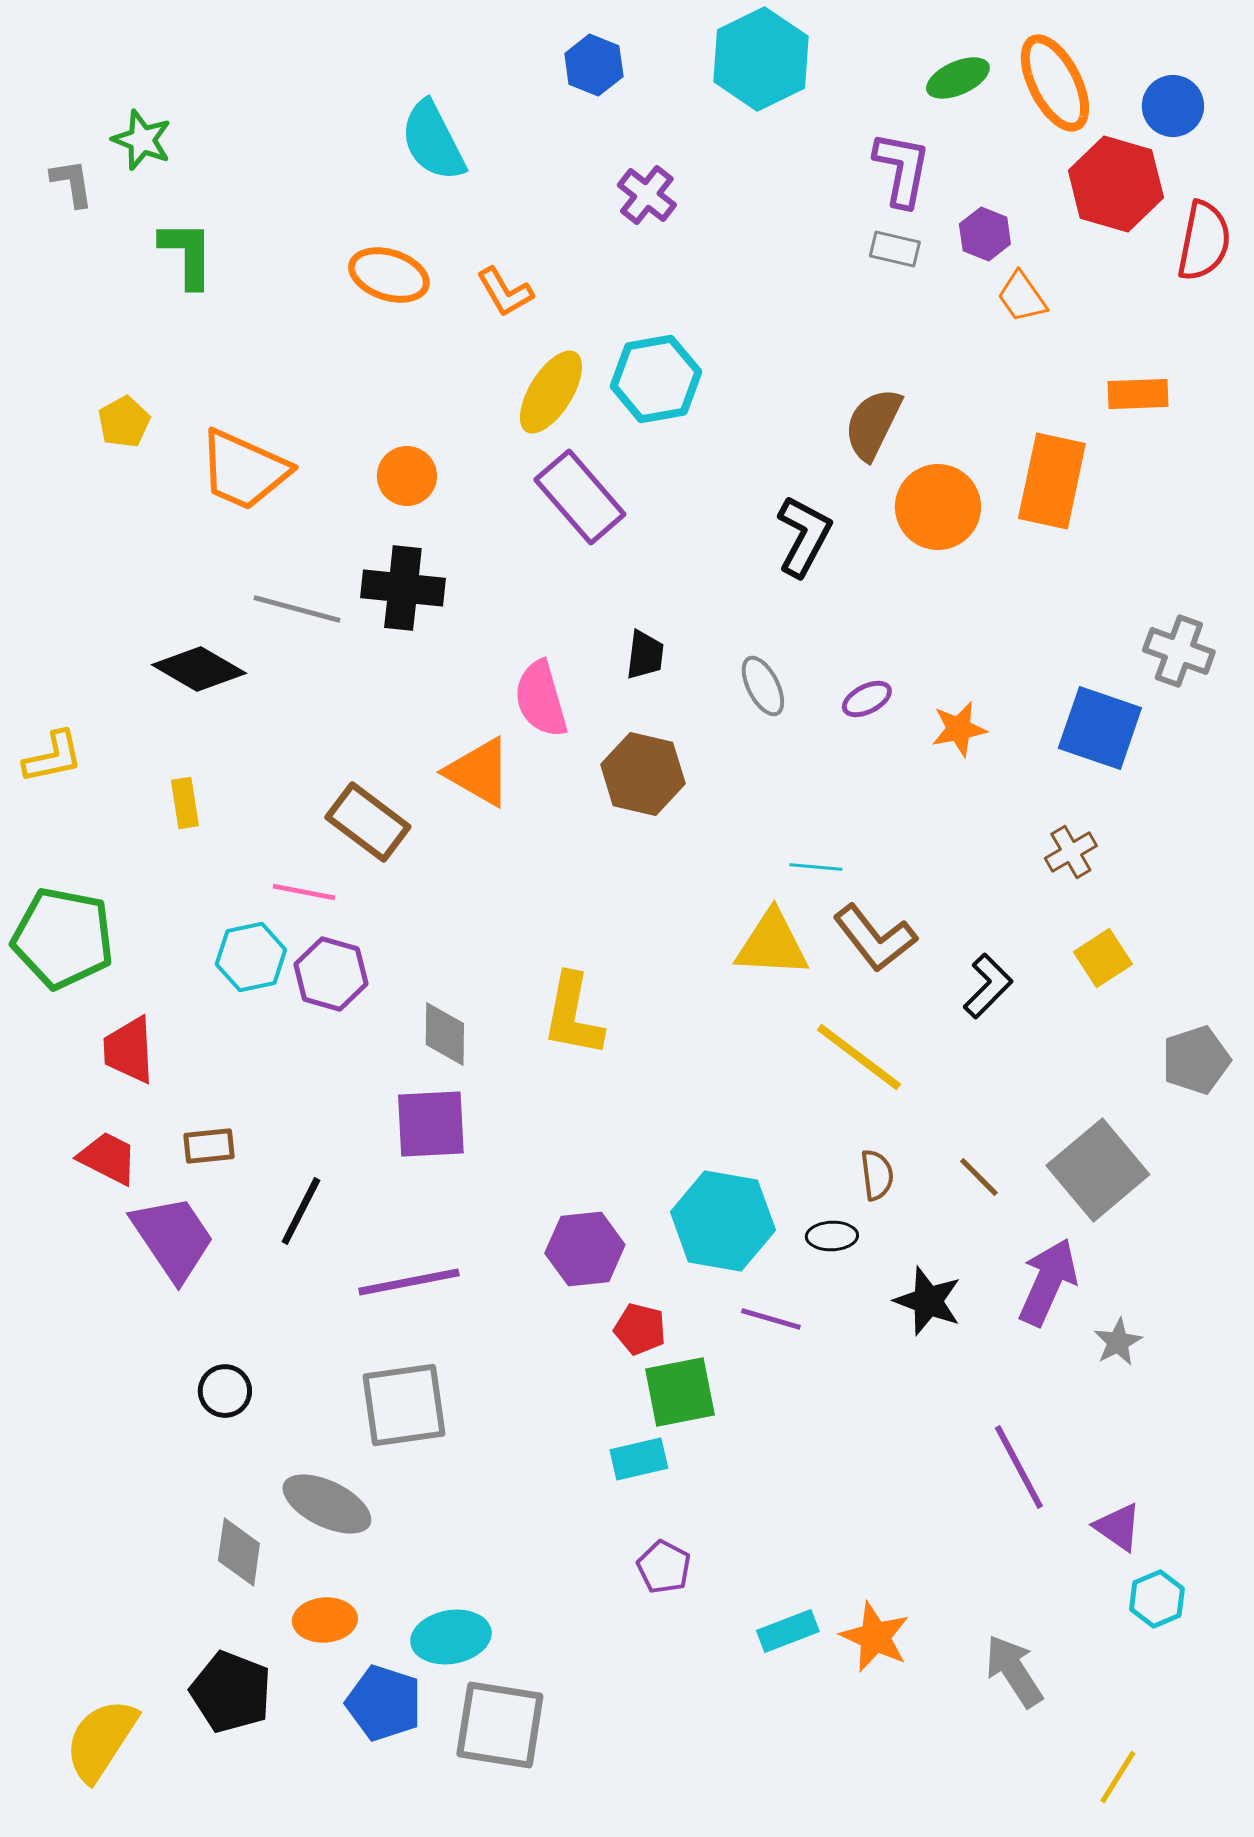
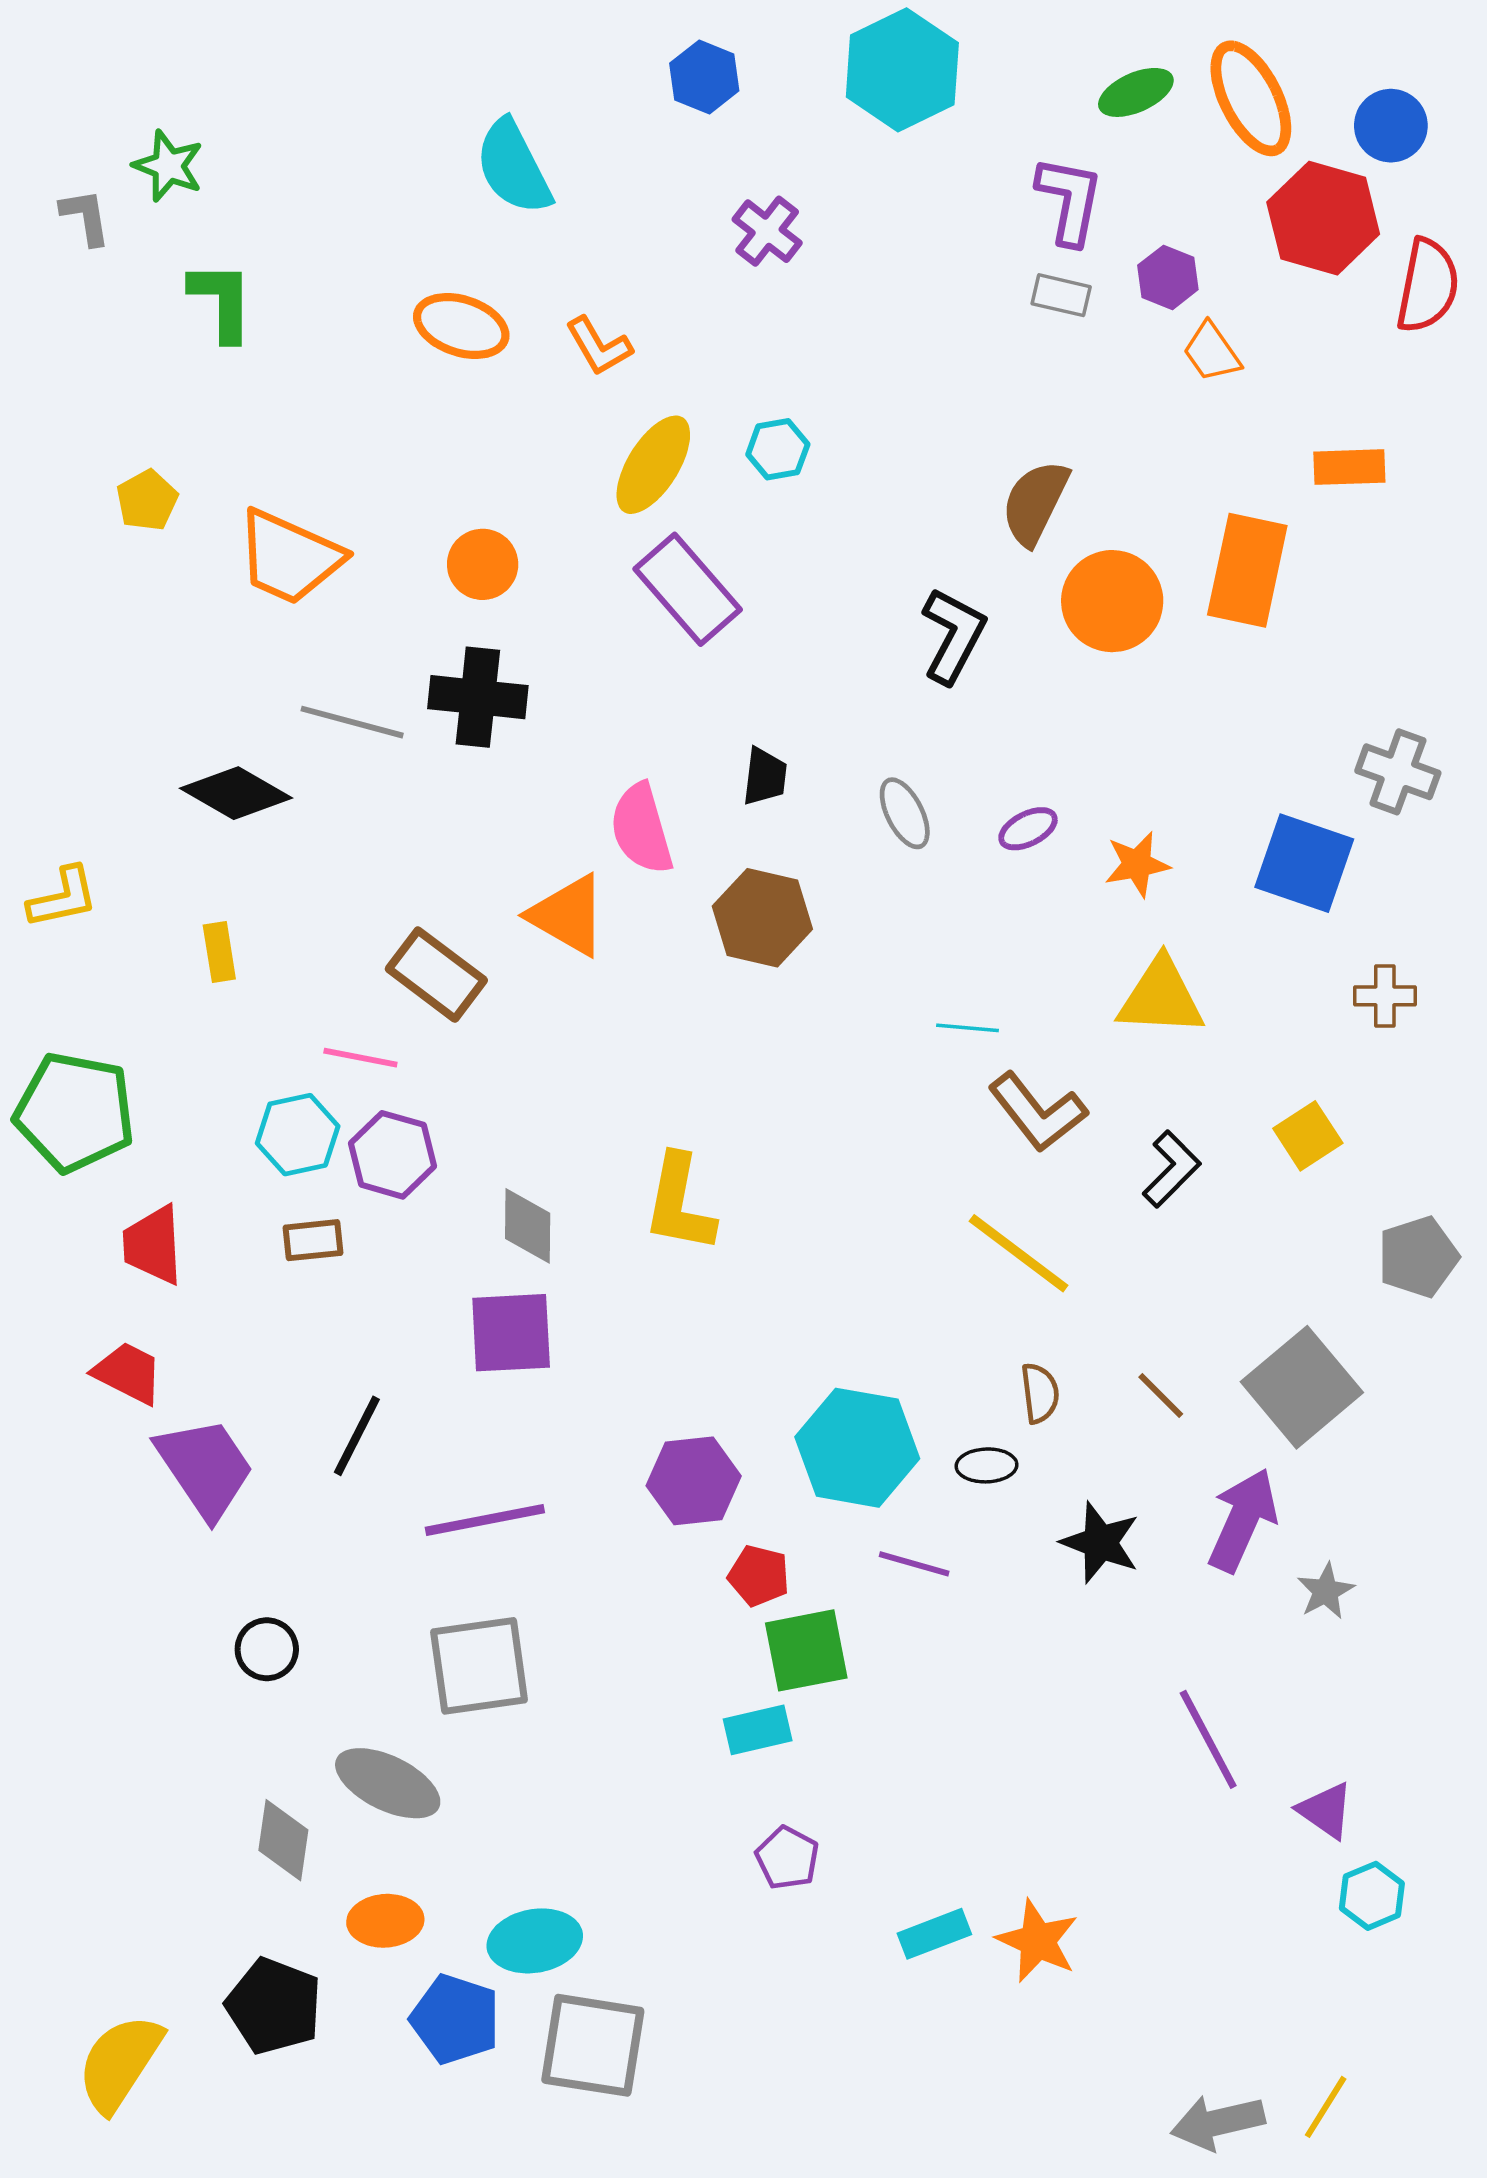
cyan hexagon: (656, 379) -> (778, 449), size x0.6
brown cross: (1071, 852) -> (1385, 996), moved, turned 30
yellow triangle: (772, 944) -> (1161, 997), moved
brown rectangle: (209, 1146) -> (313, 1240), moved
gray arrow: (1014, 1671) -> (1218, 2122), moved, turned -70

